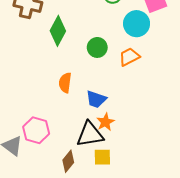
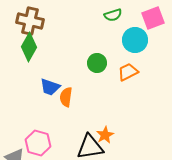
green diamond: (58, 31) -> (29, 47), moved
blue trapezoid: (96, 99) -> (50, 87), moved

